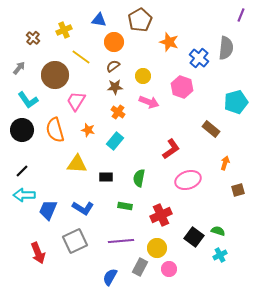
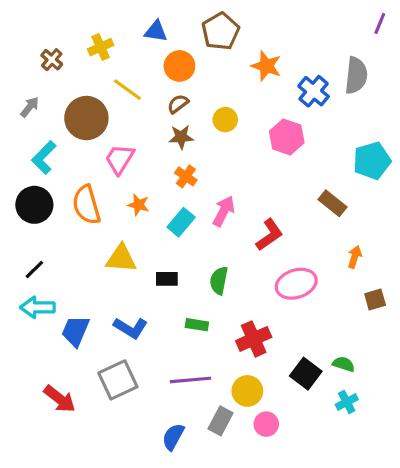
cyan L-shape: (28, 100) -> (44, 157), turned 80
pink arrow: (149, 102) -> (224, 211), moved, turned -84
red arrow: (38, 253) -> (60, 399), turned -30

